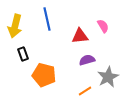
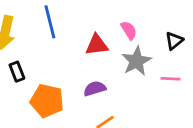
purple semicircle: (87, 60) -> (95, 89), moved
gray star: (108, 77) -> (136, 61), moved

